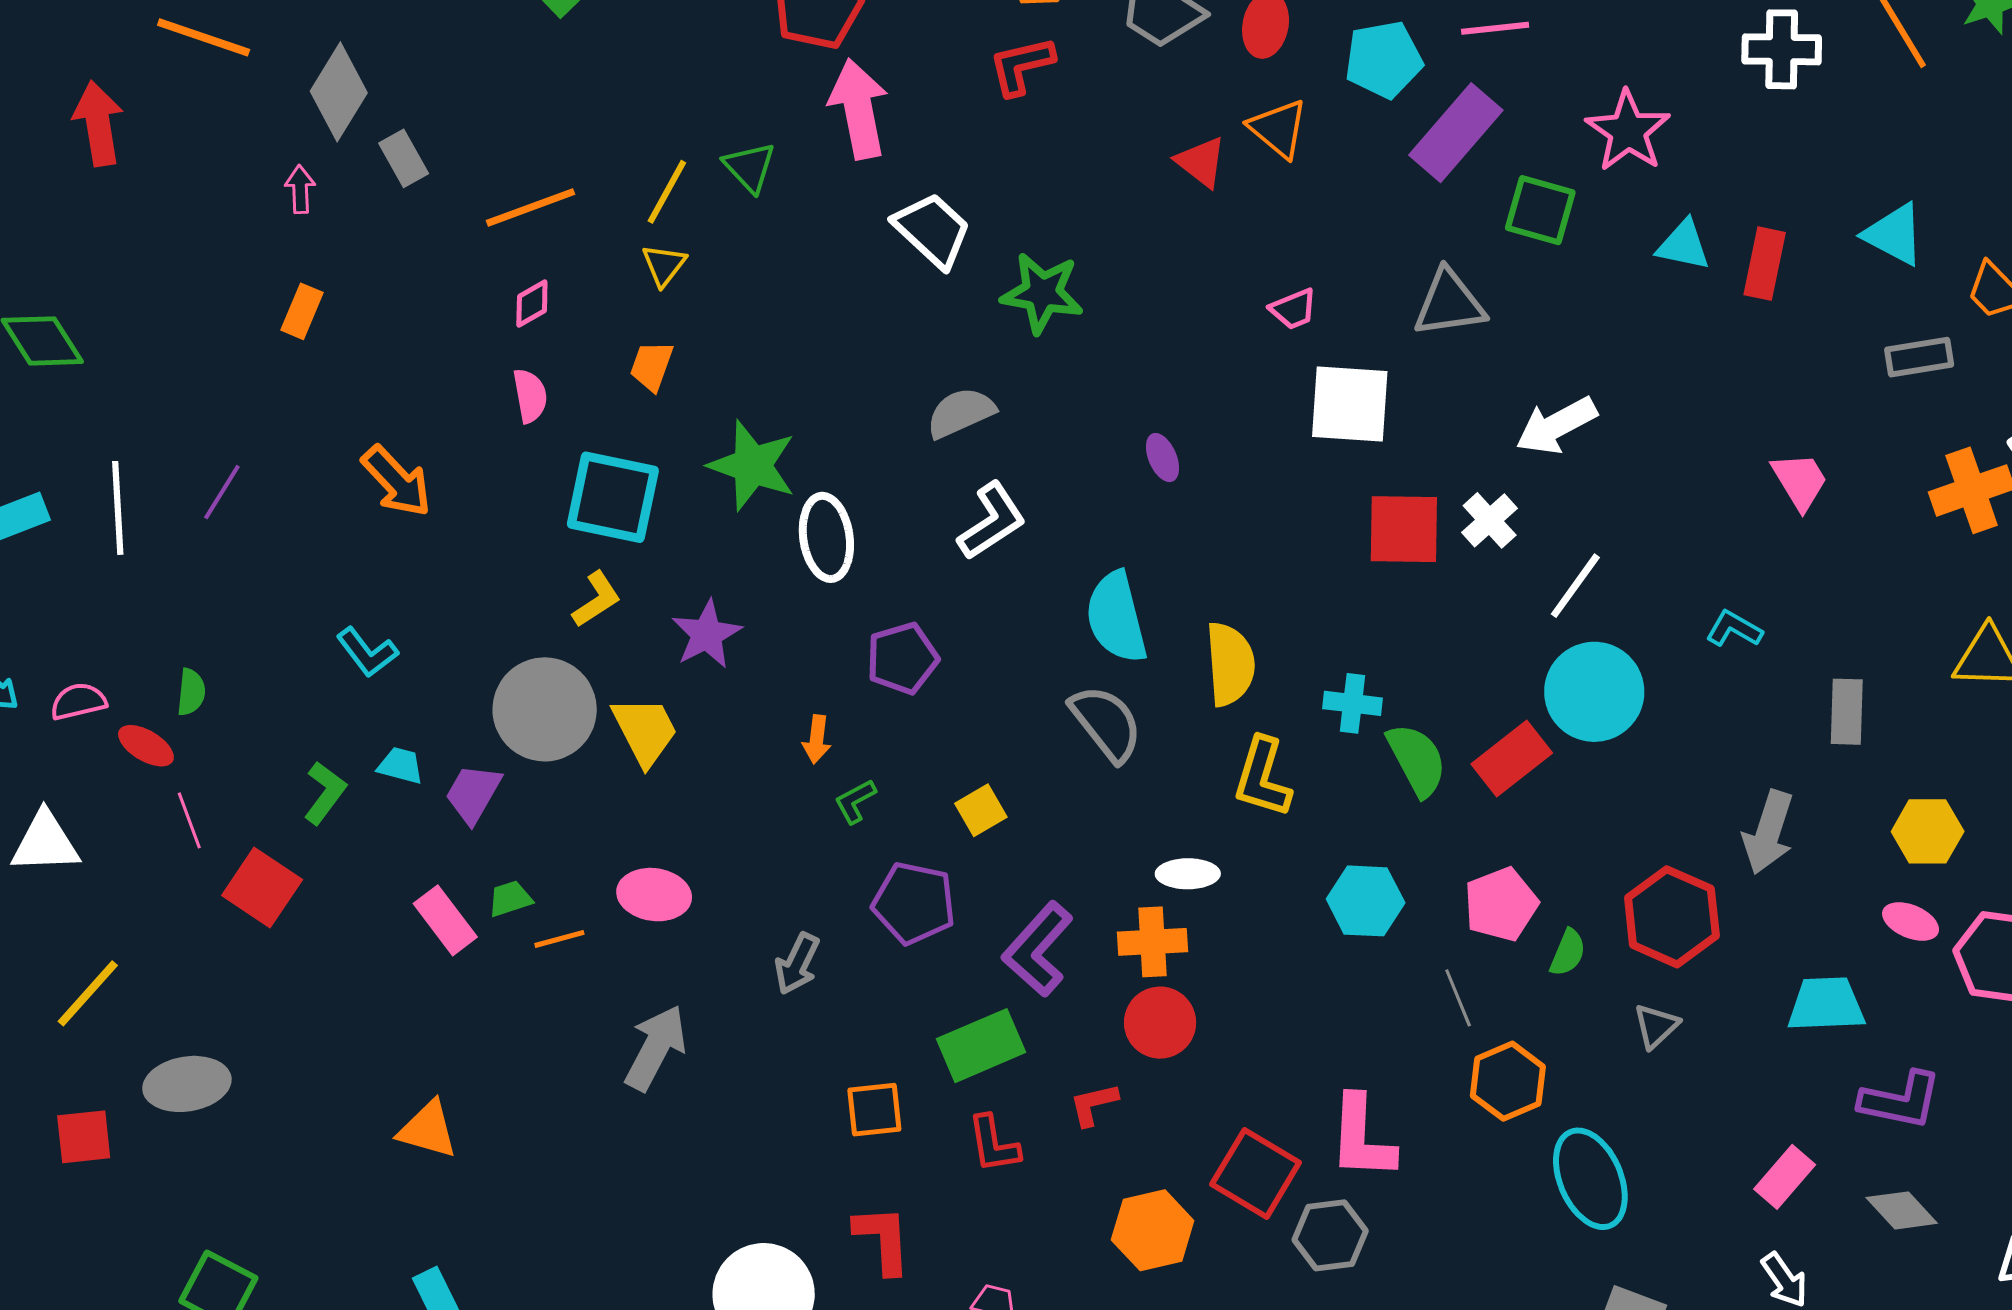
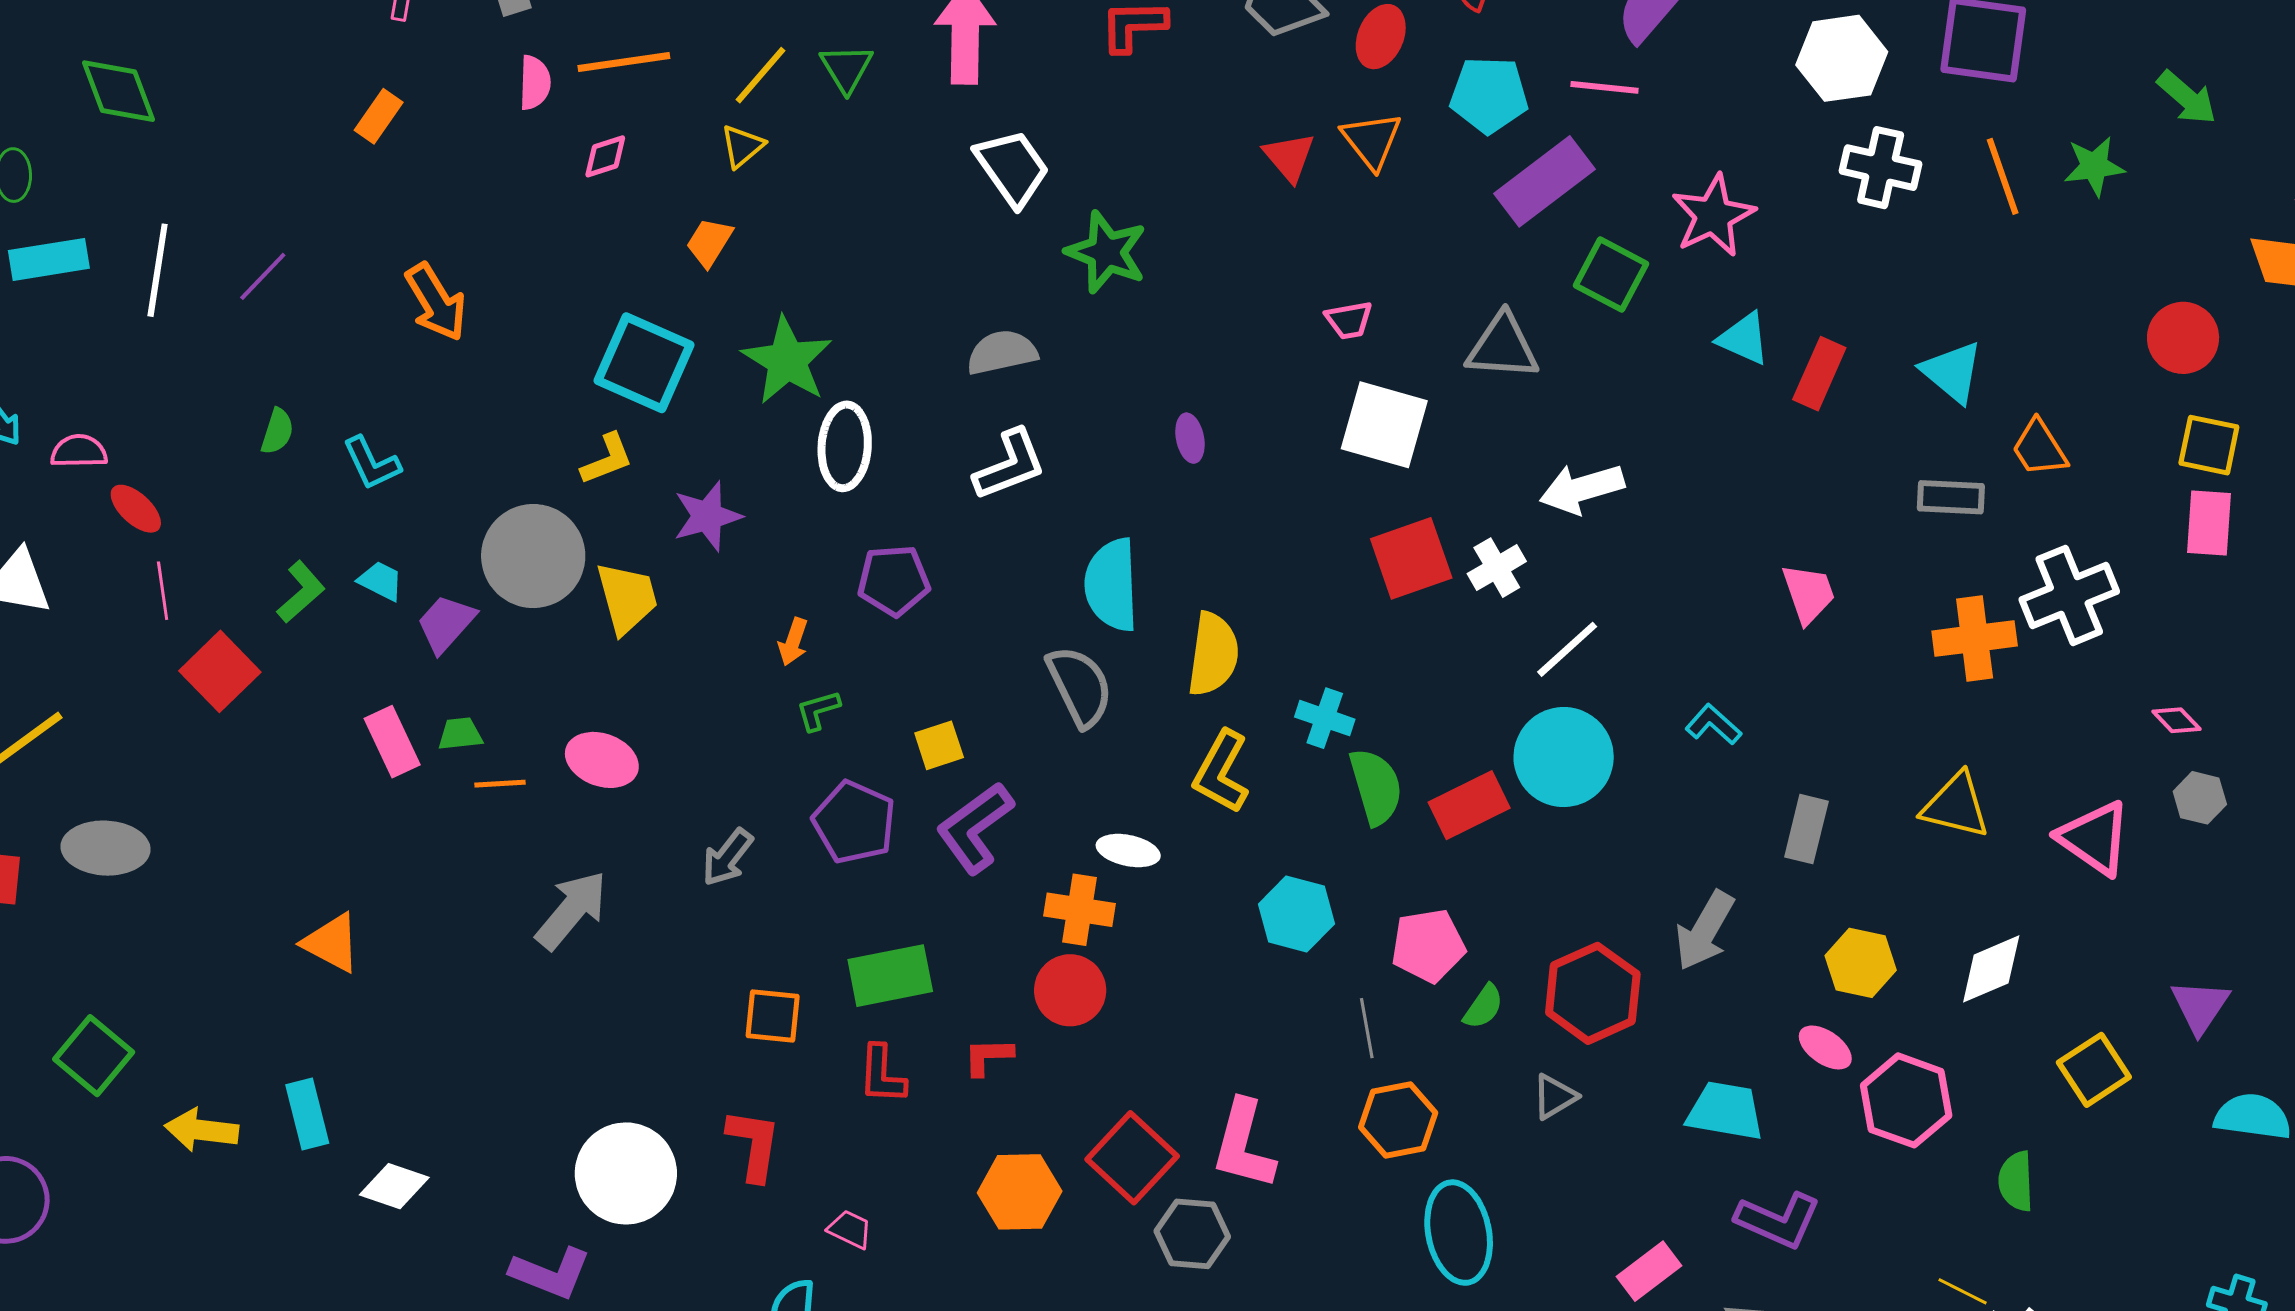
pink semicircle: (530, 396) -> (535, 83), moved
red square: (1404, 529) -> (1411, 558), turned -32
green semicircle: (191, 692) -> (277, 431), moved
purple L-shape: (1038, 949) -> (975, 828), moved

